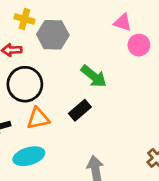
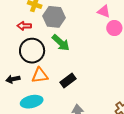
green arrow: (94, 76) -> (61, 43), moved
black rectangle: (80, 110) -> (68, 80), moved

